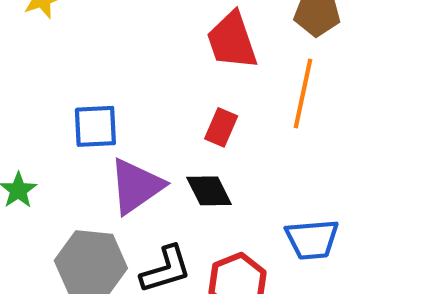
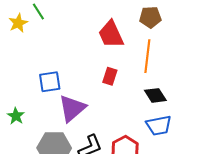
black diamond: (209, 191) -> (155, 95), moved

